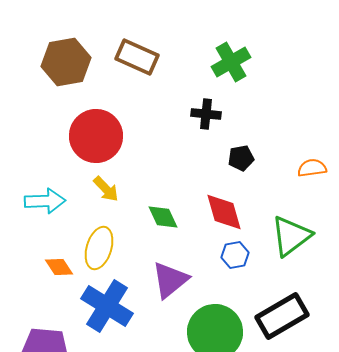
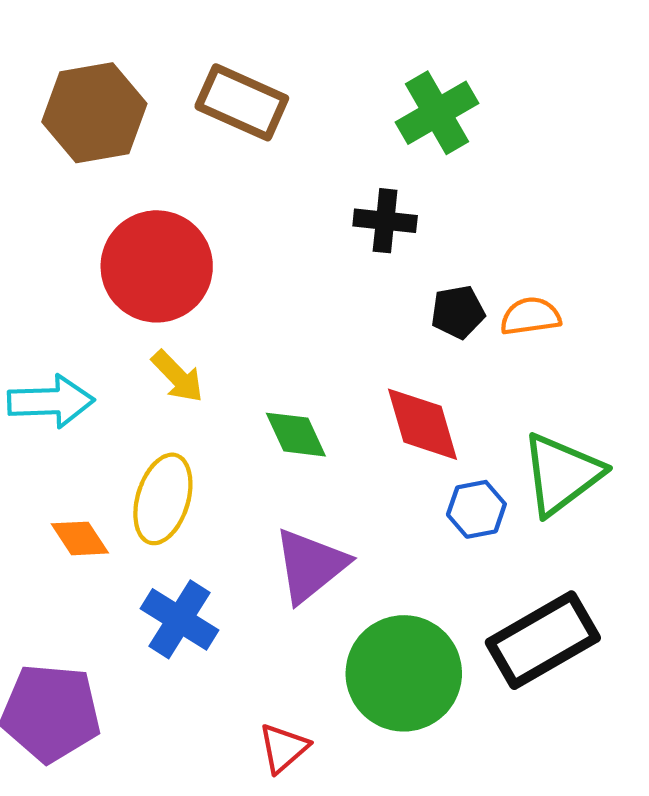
orange semicircle: (312, 168) -> (530, 316), moved
blue hexagon: (235, 255) -> (476, 509), moved
blue cross: (107, 306) -> (180, 619), size x0.7

